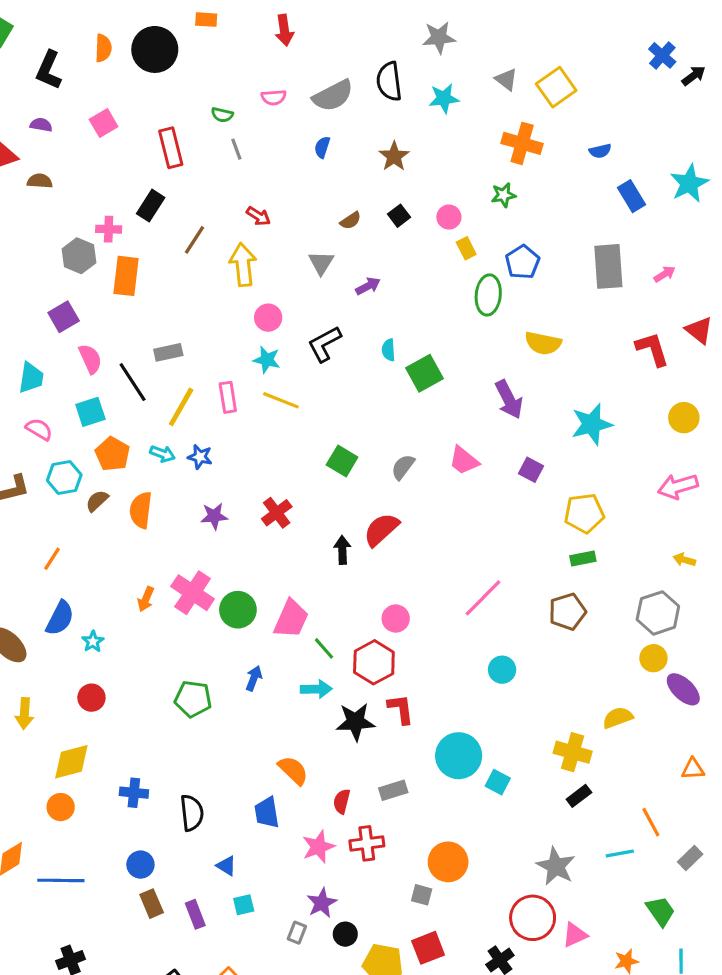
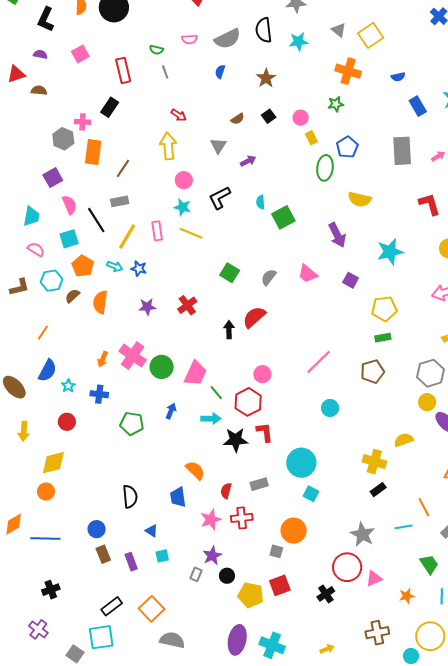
brown line: (195, 240) -> (123, 168), moved
cyan square: (498, 782) -> (311, 494), moved
blue cross: (134, 793) -> (99, 394), moved

